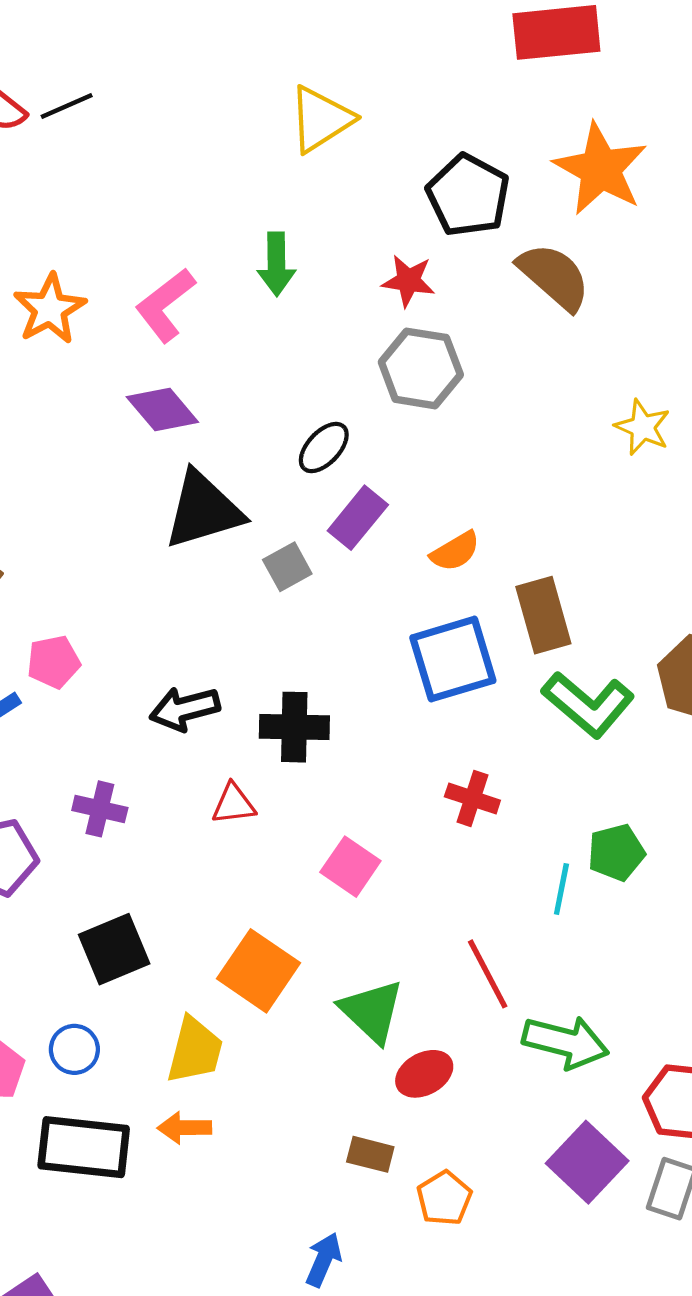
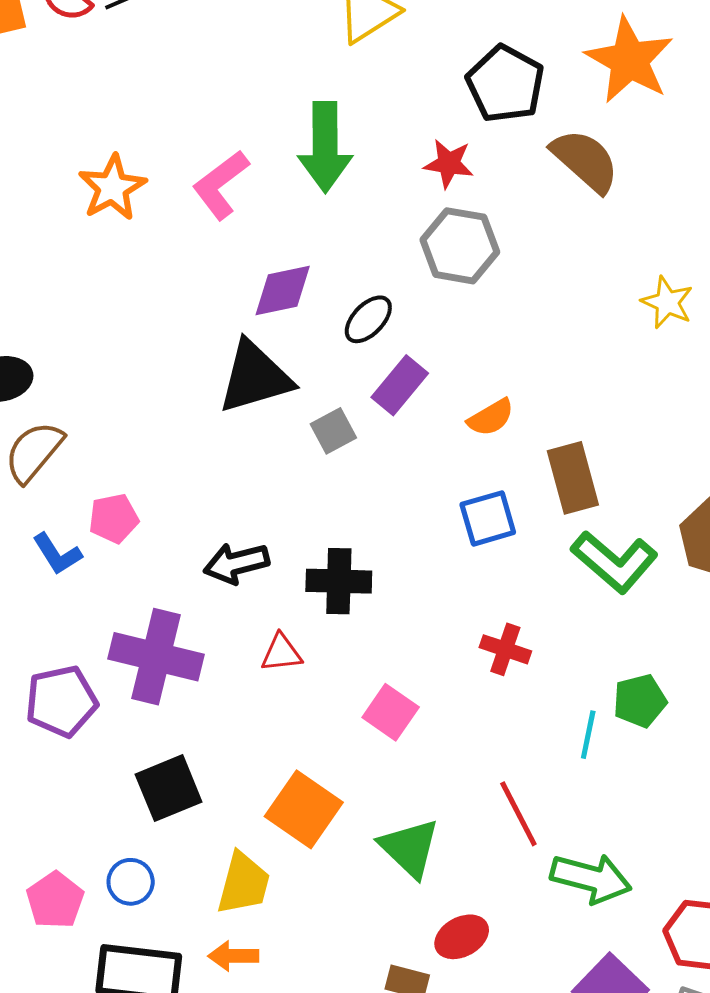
green arrow: (276, 264) -> (325, 147), size x1.5
purple diamond: (162, 410) -> (283, 291), moved, turned -62
blue square: (453, 659) -> (488, 518), size x0.7
purple cross: (100, 809) -> (156, 657), size x1.8
red ellipse: (424, 1074) -> (462, 937), moved

